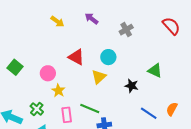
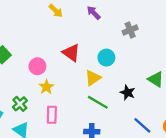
green line: (90, 109) -> (98, 102), moved

